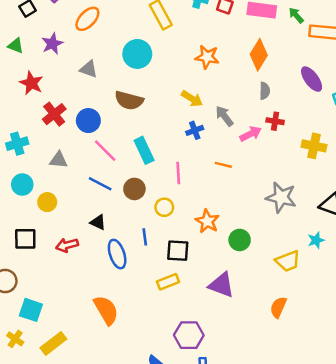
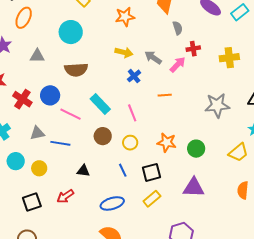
blue line: (100, 184) -> (60, 143), moved
blue ellipse: (117, 254) -> (112, 203), moved, turned -70

